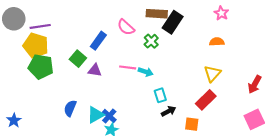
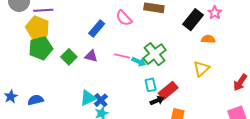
black rectangle: (173, 22) -> (193, 20), moved
green cross: (151, 41) -> (155, 54), moved, size x1.6
green square: (78, 59) -> (69, 57), moved
green pentagon: (41, 67) -> (41, 48), turned -30
red rectangle: (206, 100) -> (168, 91), moved
blue semicircle: (70, 108) -> (36, 100), moved, turned 49

